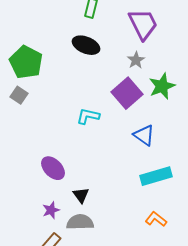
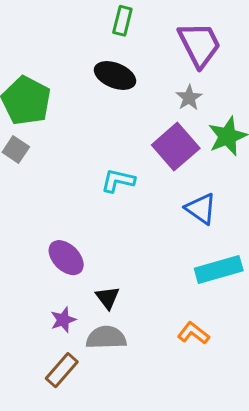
orange L-shape: (156, 219) -> (193, 333), moved

